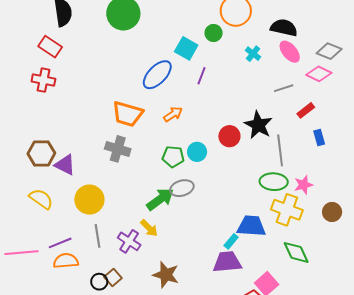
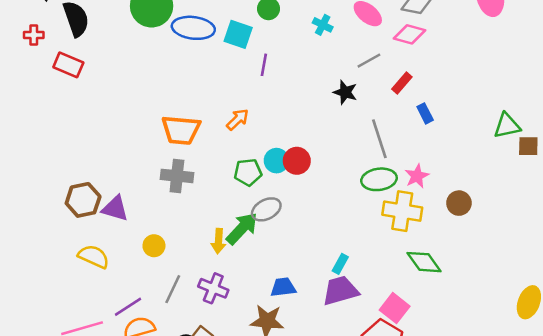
blue ellipse: (157, 75) -> (193, 28), moved, turned 64
red cross: (43, 80) -> (34, 35), moved, size x0.7
black star: (258, 125) -> (345, 92), moved, size x0.7
red circle: (229, 136) -> (297, 161), moved
yellow circle: (89, 200) -> (154, 246), size x0.6
blue trapezoid: (251, 226) -> (283, 287), moved, size x0.7
yellow arrow: (149, 228) -> (218, 241), moved, turned 60
gray line: (98, 236) -> (173, 289), turned 45

